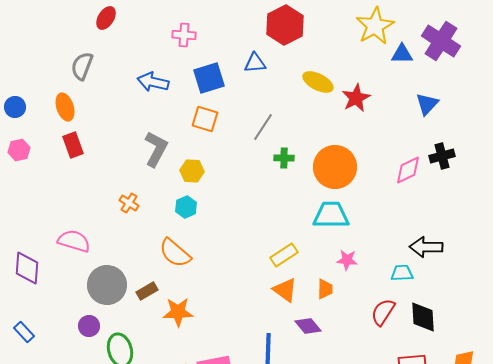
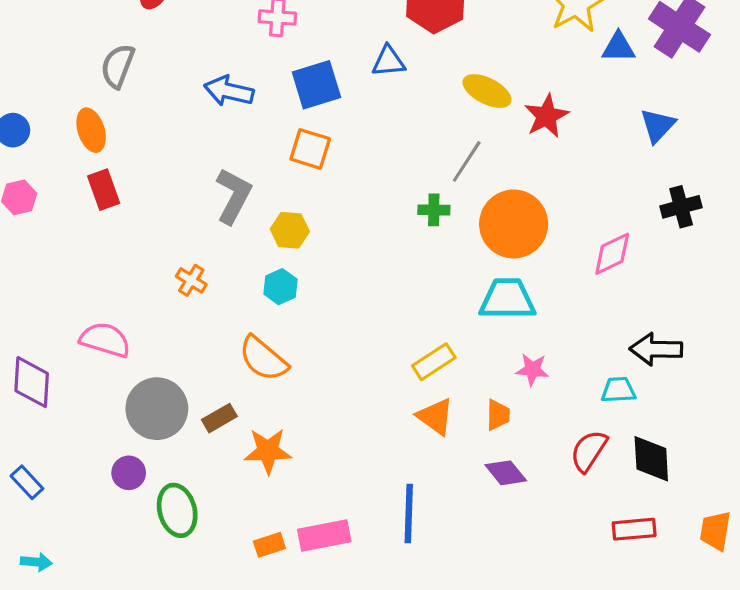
gray line: (263, 127) -> (467, 161), moved
pink diamond: (408, 170) -> (612, 254), moved
purple diamond: (308, 326) -> (506, 473), moved

